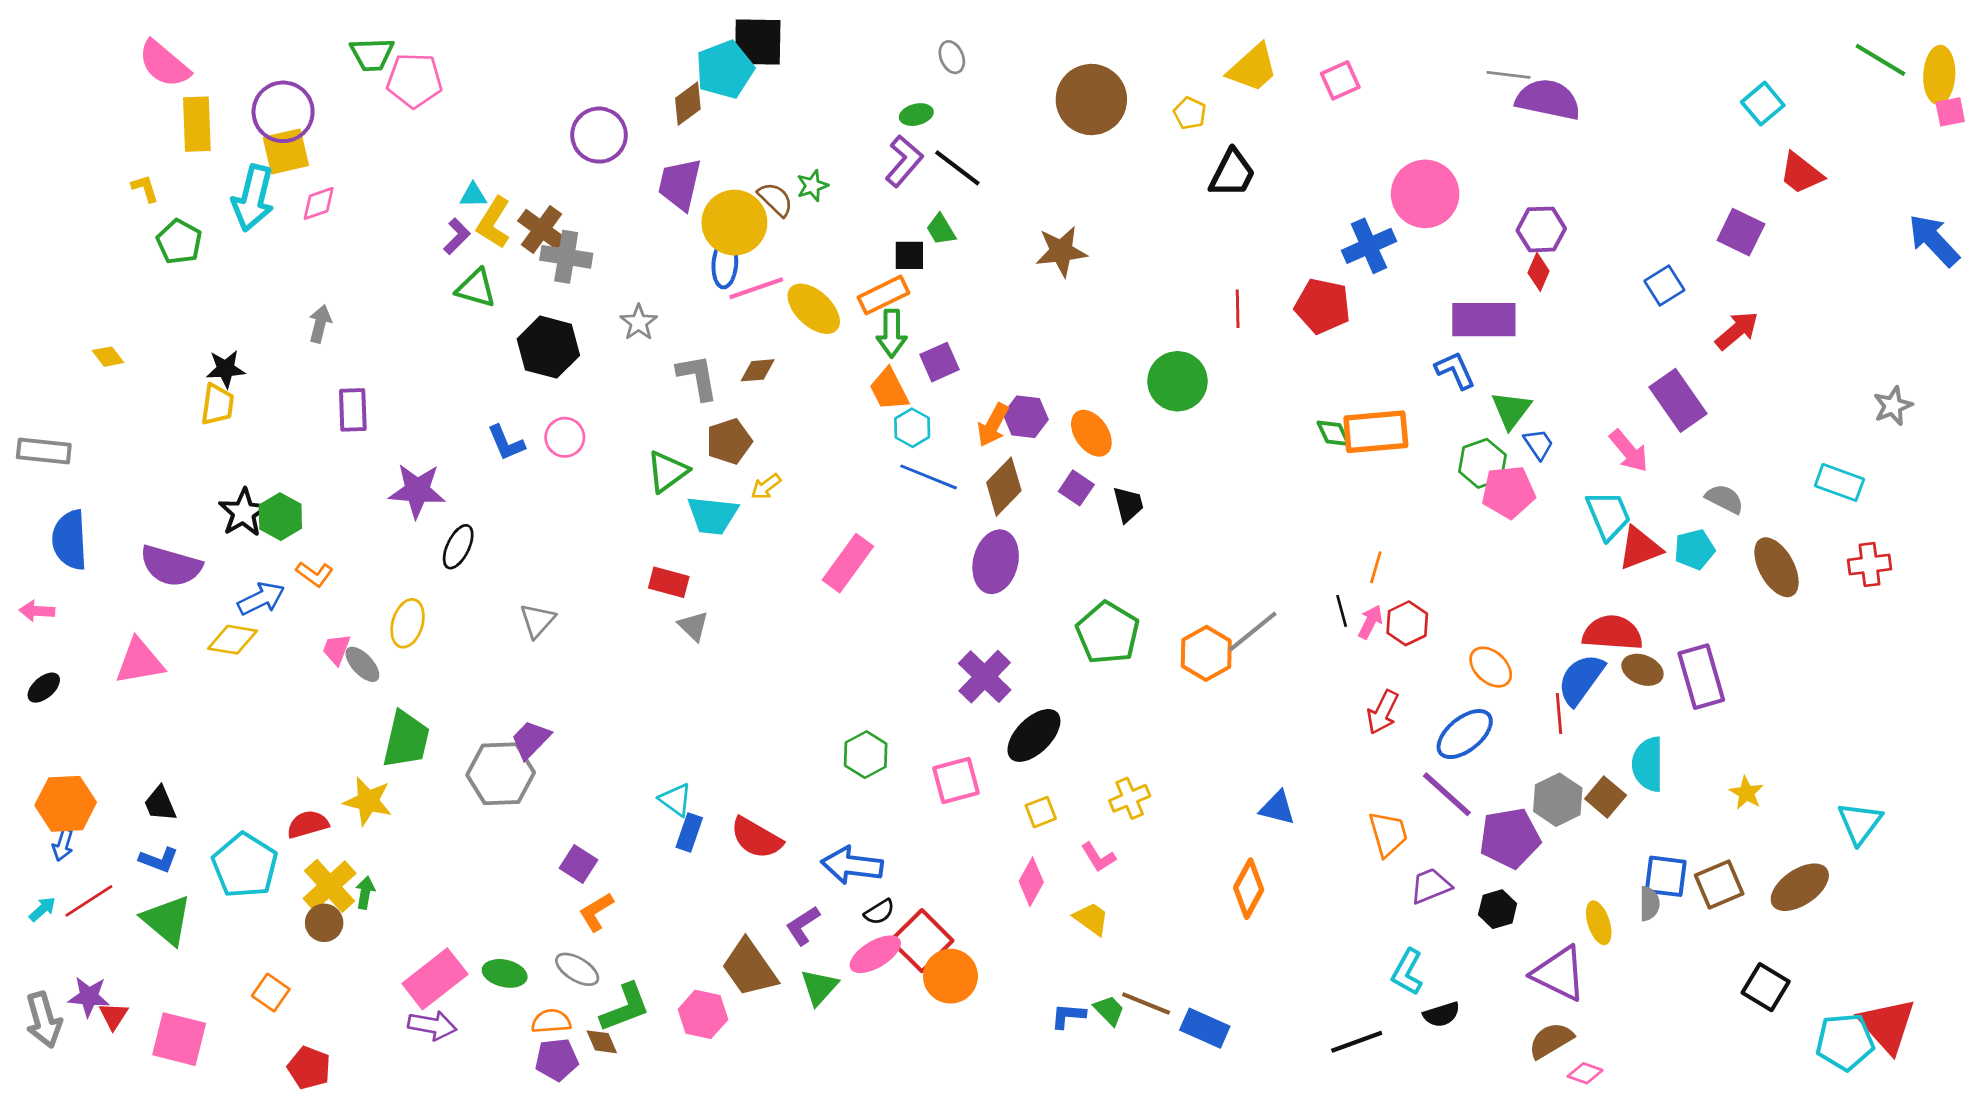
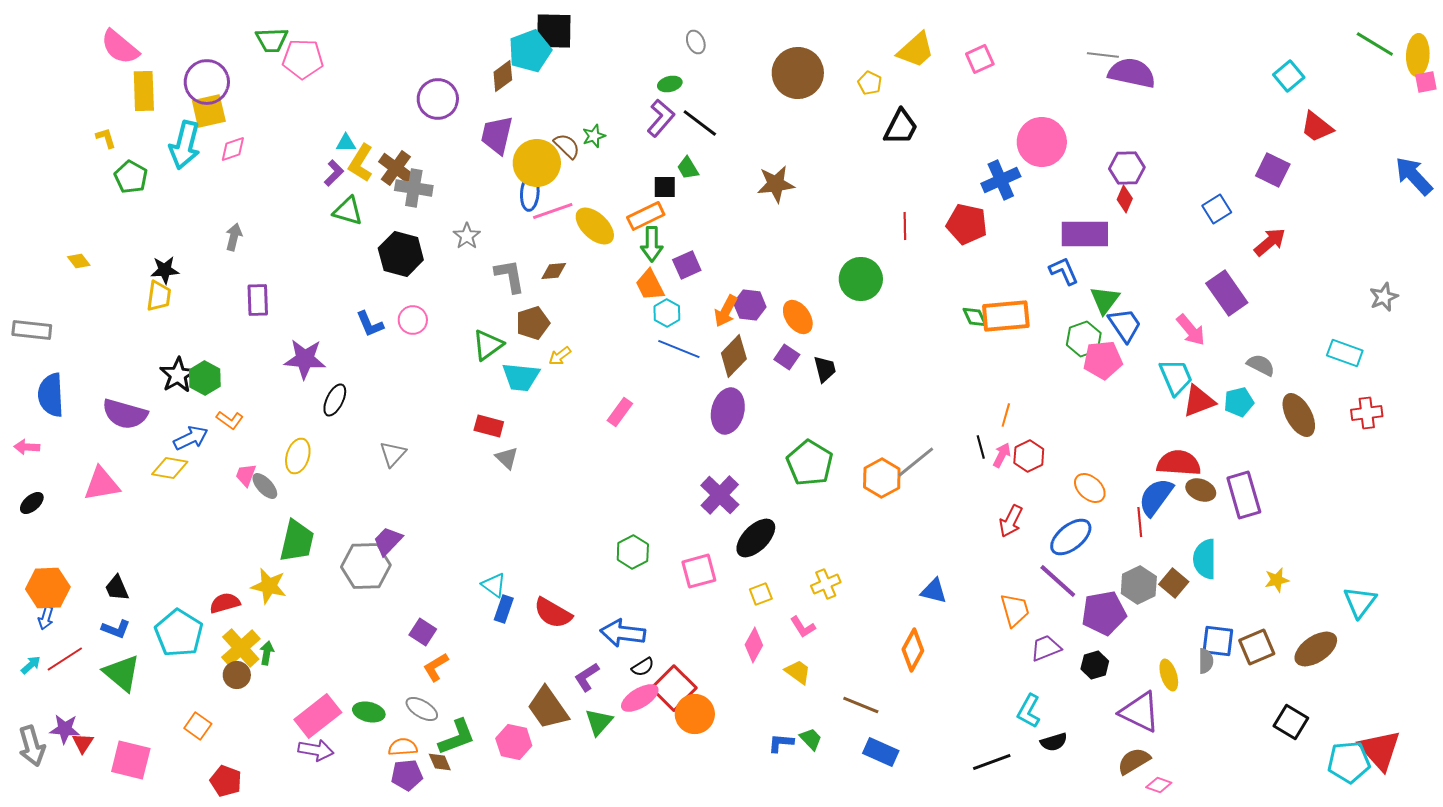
blue trapezoid: (1539, 444) -> (1125, 325), size x1.5
pink rectangle: (848, 563) -> (620, 412), size x0.7
yellow star: (1746, 793) -> (1277, 580), turned 30
brown line: (1146, 1003) -> (861, 705), moved

